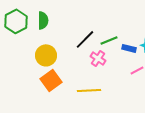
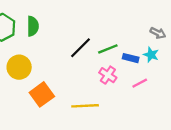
yellow circle: (46, 55) -> (19, 67), moved
pink cross: (98, 58) -> (108, 75), moved

